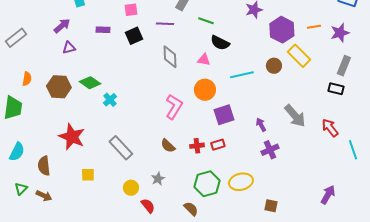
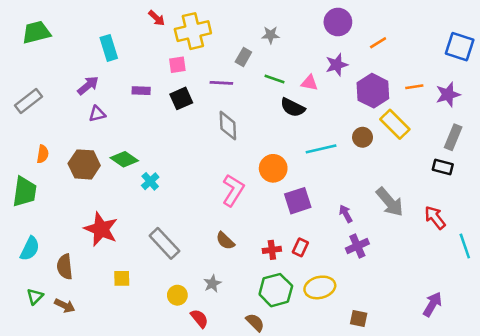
pink triangle: (204, 60) -> (309, 83), moved
red rectangle: (218, 145) -> (300, 247), moved, turned -48
red cross: (197, 146) -> (272, 250), moved

